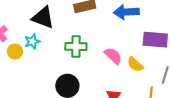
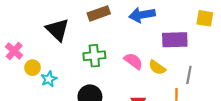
black triangle: (43, 18) -> (57, 30), turned 30
cyan star: (32, 41) -> (49, 79), moved

